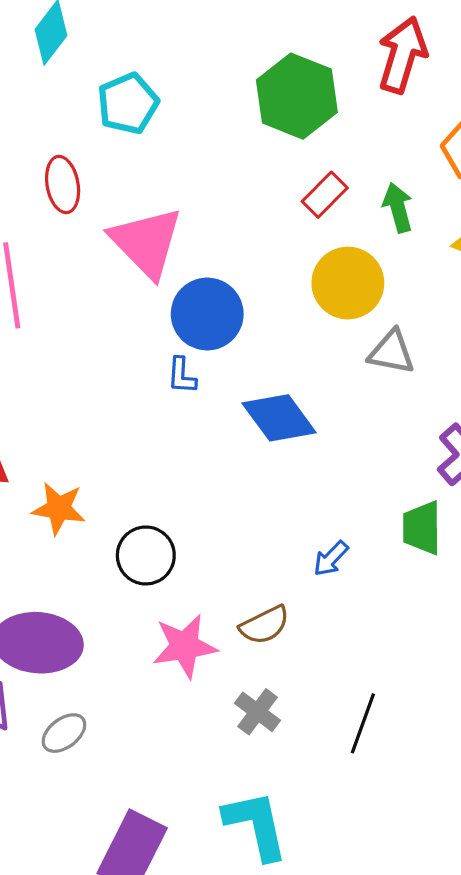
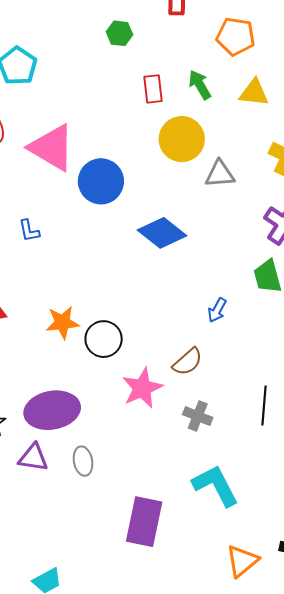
green hexagon: (297, 96) -> (120, 33), size x0.5
red rectangle: (325, 195) -> (153, 89), turned -36
blue L-shape: (182, 376) -> (29, 231), moved
orange star: (59, 508) -> (62, 323), moved
gray ellipse: (64, 733) -> (83, 461), turned -48

